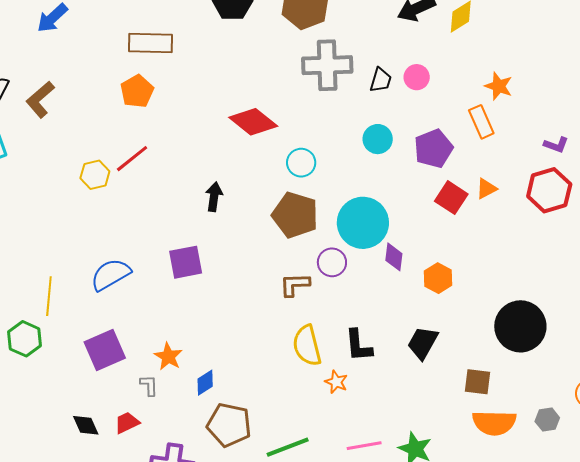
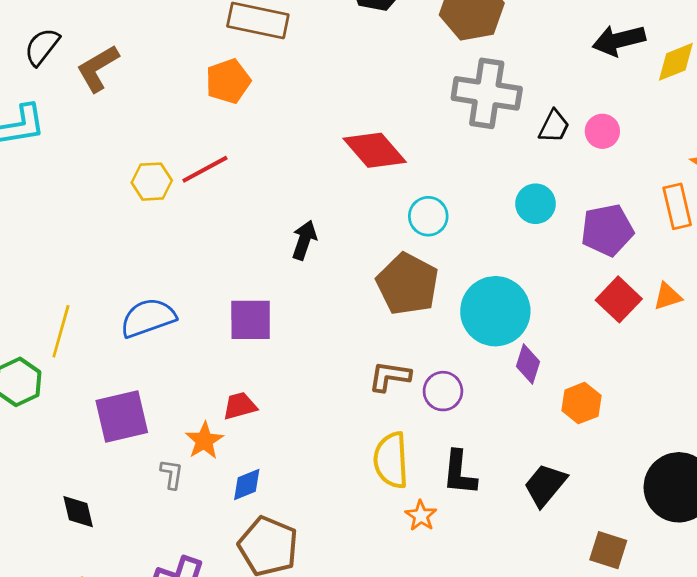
purple circle: (332, 262) -> (443, 391), moved
red trapezoid: (127, 423) -> (240, 406), moved

